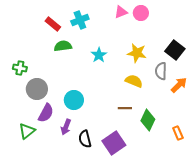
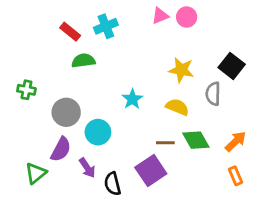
cyan star: (99, 55) -> (132, 99), moved
orange arrow: (179, 85) -> (236, 141), moved
gray circle: (37, 89) -> (66, 112), moved
green diamond: (148, 120) -> (196, 140), moved, turned -55
purple arrow: (66, 127) -> (87, 168), turned -56
purple square: (114, 143) -> (151, 171), moved

